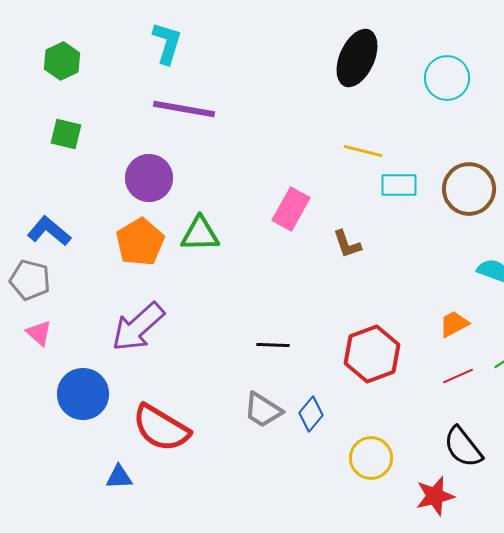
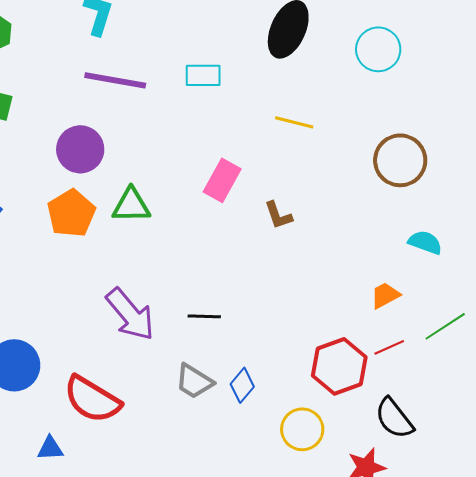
cyan rectangle: (399, 185) -> (203, 75), moved
purple arrow: (138, 327) -> (130, 314), moved, turned -88
red hexagon: (372, 354) -> (339, 366), moved

